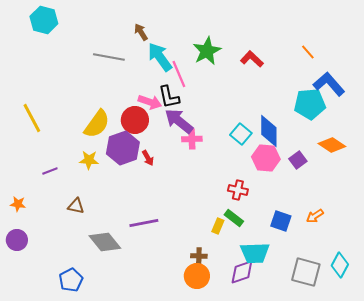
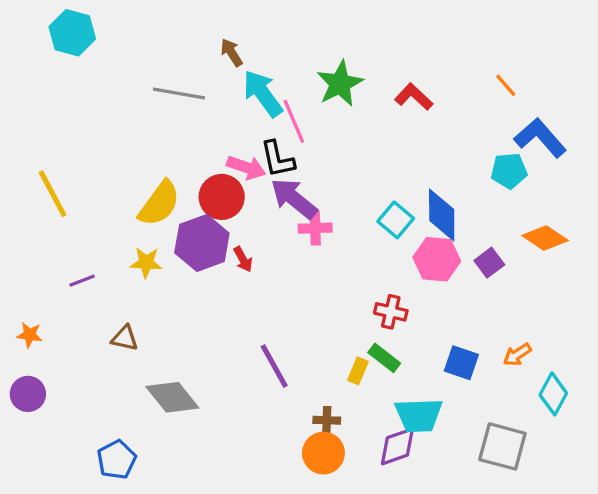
cyan pentagon: (310, 104) -> (509, 171), size x0.7
purple line: (144, 223) -> (274, 366), moved, turned 72
cyan diamond: (340, 265) -> (553, 394), moved

